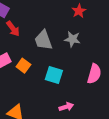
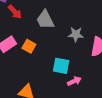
gray star: (72, 39) -> (76, 34), moved
cyan square: (54, 75) -> (61, 66), moved

